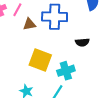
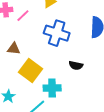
brown triangle: (29, 24) -> (14, 49), moved

